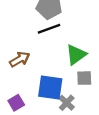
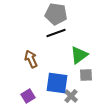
brown arrow: (20, 59) -> (31, 59), turned -84

